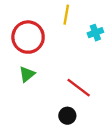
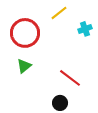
yellow line: (66, 15) -> (59, 13), turned 42

